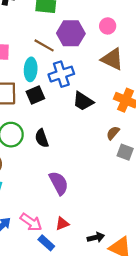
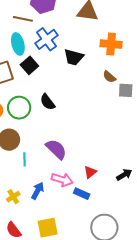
brown semicircle: (113, 133) -> (109, 77), turned -72
purple semicircle: (59, 183) -> (56, 149), moved

